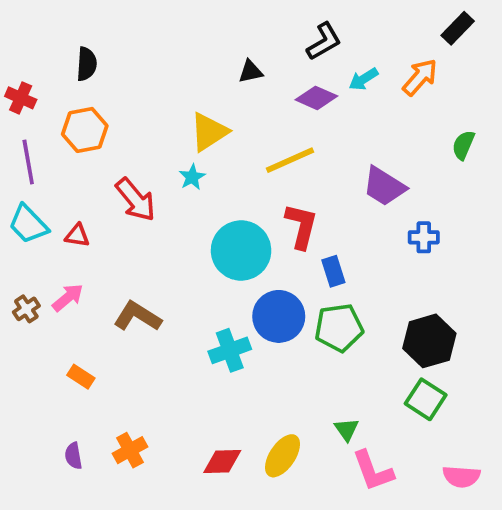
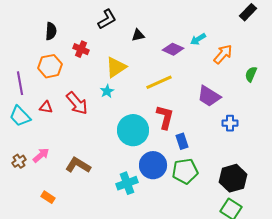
black L-shape: (324, 41) -> (107, 19), moved
orange arrow: (420, 77) -> (223, 54), moved
red cross: (21, 98) -> (81, 49), moved
red triangle: (77, 235) -> (46, 107), moved

